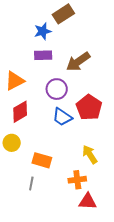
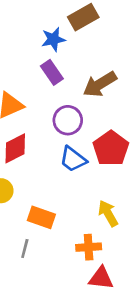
purple rectangle: (43, 55) -> (52, 72), turned 54

